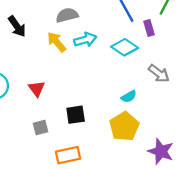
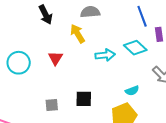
cyan arrow: (85, 40) -> (105, 55), moved
red triangle: (37, 89) -> (55, 58), moved

